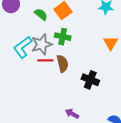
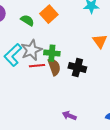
green cross: (63, 37) -> (52, 53), moved
black cross: (90, 80) -> (77, 68), moved

